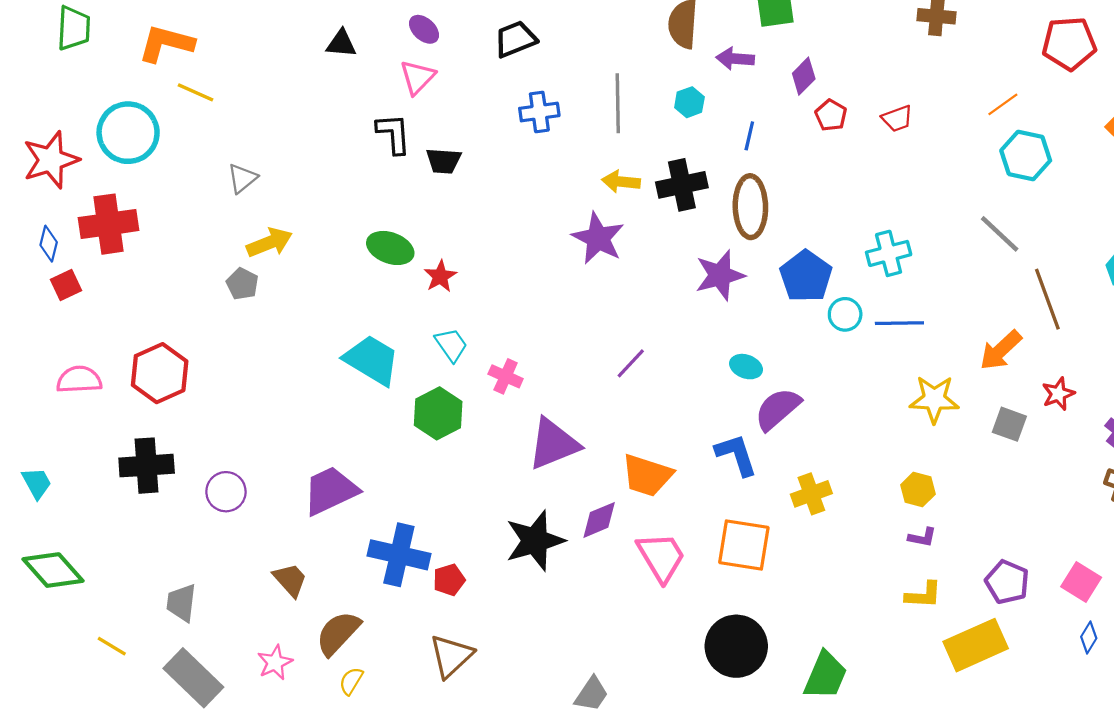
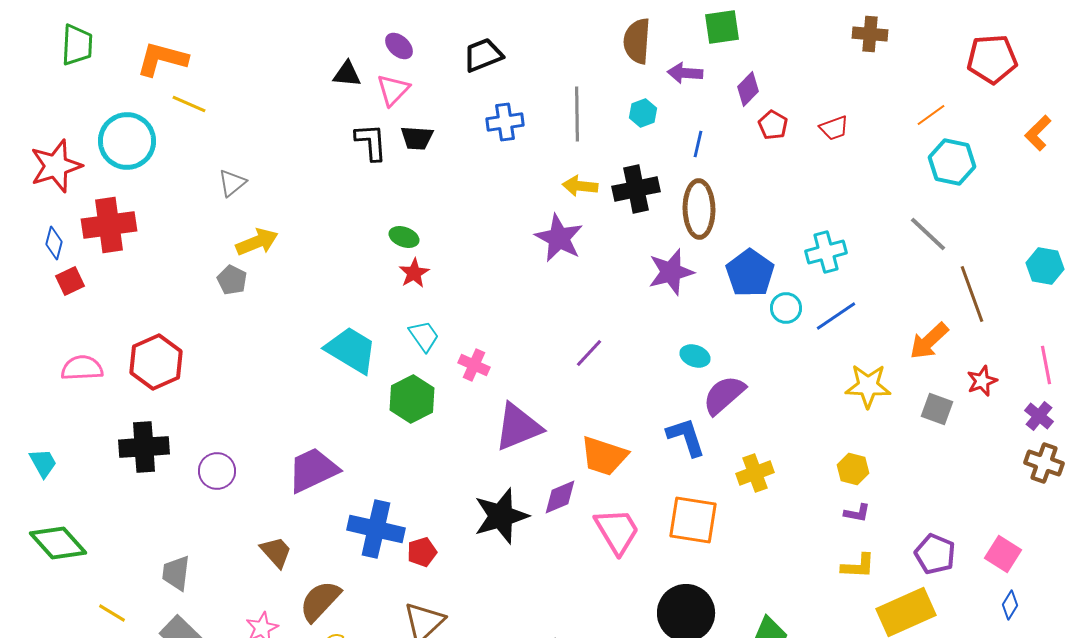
black triangle: (341, 43) -> (347, 74), moved
black trapezoid: (444, 161) -> (417, 138), moved
green ellipse: (390, 248) -> (404, 237), moved, size x0.7
blue line: (899, 323) -> (836, 316), turned -33

